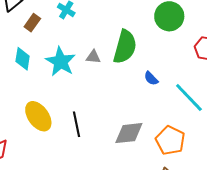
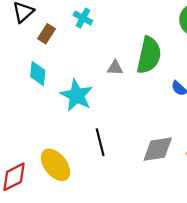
cyan star: (61, 62) -> (77, 95), moved
yellow ellipse: (38, 116) -> (56, 165), moved

